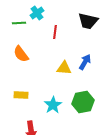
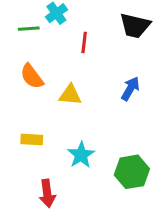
yellow triangle: (64, 68) -> (70, 95), moved
green hexagon: (83, 102) -> (132, 172), moved

